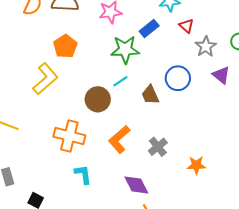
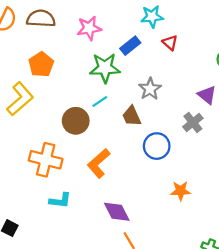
gray star: (206, 47) -> (150, 89), moved
blue circle: (178, 78) -> (157, 146), moved
gray cross: (158, 147) -> (193, 123), moved
cyan L-shape: (83, 174) -> (60, 201), turned 105

